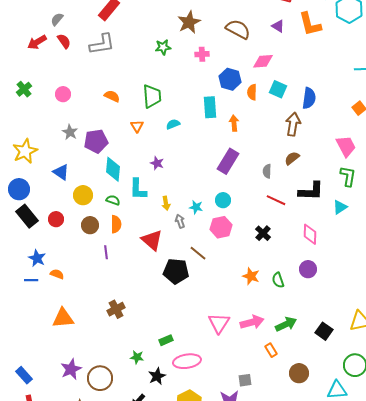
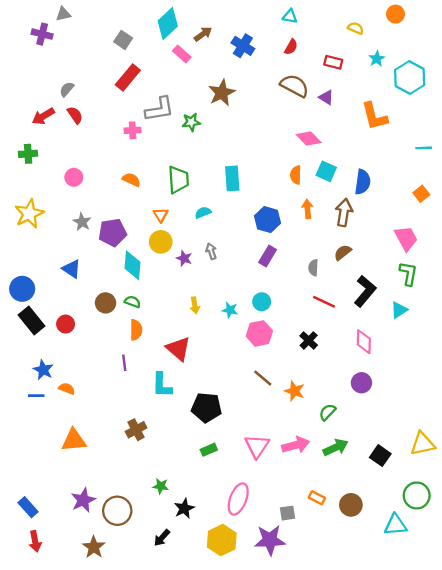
orange L-shape: (310, 24) -> (374, 116), moved
brown semicircle: (238, 29) -> (295, 86), moved
gray L-shape: (102, 44) -> (160, 109), moved
pink cross: (202, 54) -> (133, 130), moved
pink diamond: (263, 61) -> (309, 139), turned 50
blue hexagon: (230, 79) -> (268, 220), moved
green cross: (24, 89) -> (28, 154), moved, turned 35
cyan rectangle: (210, 107) -> (232, 178), moved
orange arrow: (234, 123) -> (307, 209), moved
yellow star: (25, 151) -> (29, 214), moved
purple rectangle: (228, 161) -> (268, 256), size x0.7
cyan L-shape: (138, 189) -> (162, 385), moved
black L-shape: (311, 191) -> (365, 291), turned -52
yellow circle: (83, 195) -> (161, 242), moved
gray arrow: (180, 221) -> (211, 251), moved
brown circle: (90, 225) -> (106, 303), moved
brown line: (198, 253) -> (263, 378), moved
black pentagon: (176, 271) -> (206, 407), moved
green semicircle: (278, 280) -> (327, 412), moved, turned 63
green rectangle: (166, 340) -> (209, 450), moved
orange rectangle: (271, 350) -> (317, 498), moved, turned -32
pink ellipse: (187, 361) -> (238, 499), moved, turned -60

